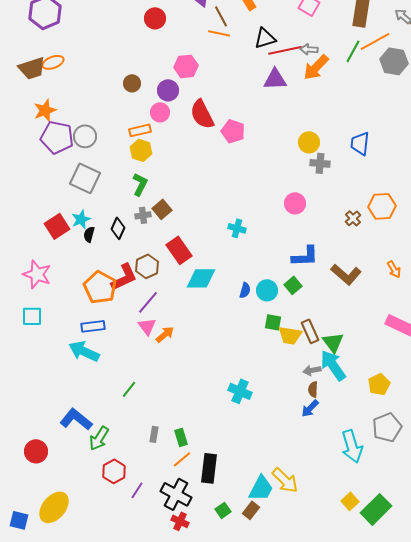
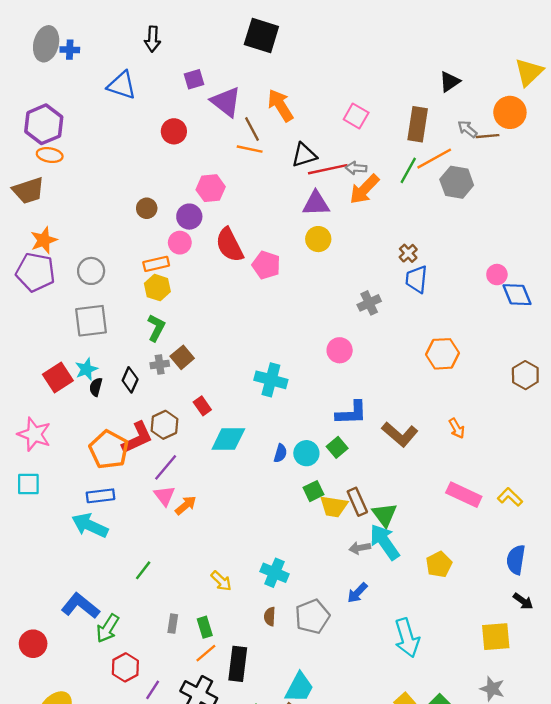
orange ellipse: (53, 62) -> (50, 155), moved, turned 30
purple pentagon: (57, 137) -> (35, 272), moved
yellow circle: (309, 142) -> (318, 239), moved
gray cross: (320, 163) -> (369, 303), turned -30
gray square: (85, 178) -> (91, 321), turned -32
brown cross: (353, 218) -> (408, 253), moved
cyan cross: (237, 228) -> (271, 380), size x1.5
red rectangle: (179, 250) -> (202, 406), size x0.6
green square: (273, 322) -> (314, 491), turned -36
brown semicircle: (313, 389) -> (270, 617), moved
gray pentagon: (387, 427) -> (312, 617), moved
yellow arrow: (285, 480) -> (221, 581), moved, size x0.7

